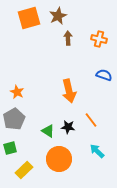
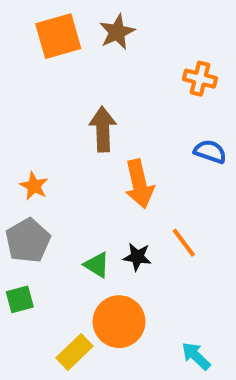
brown arrow: (68, 38) -> (103, 129), moved, size x1.5
cyan arrow: (97, 151) -> (196, 356), moved
yellow rectangle: (24, 170) -> (74, 352), moved

